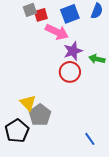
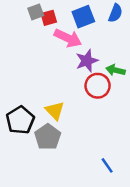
red circle: (70, 72) -> (98, 86), moved
yellow triangle: (28, 103) -> (55, 111), moved
black pentagon: (17, 131) -> (20, 120), moved

